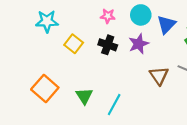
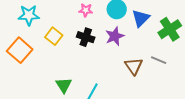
orange square: (45, 89) -> (20, 50), moved

